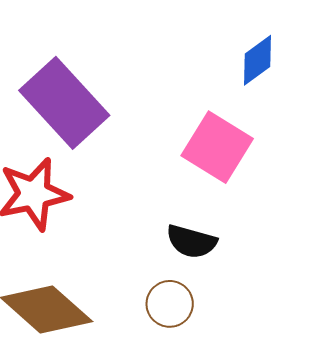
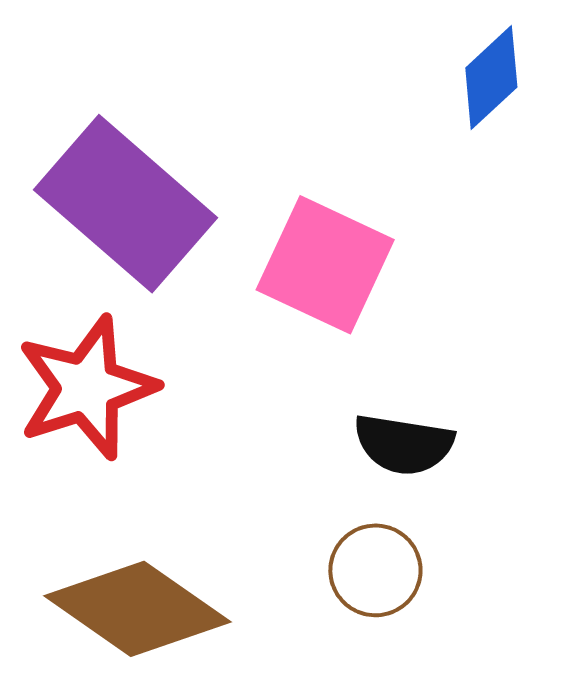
pink square: (217, 147) -> (325, 265), moved

